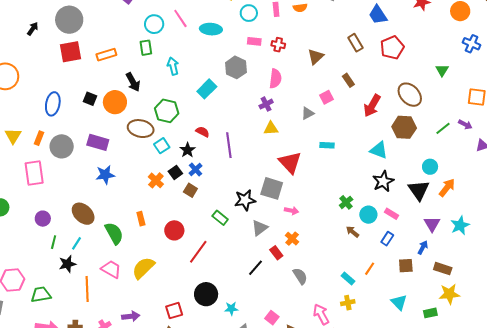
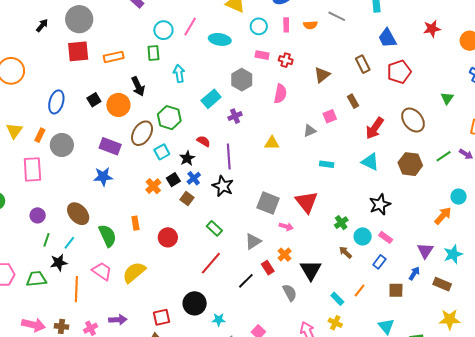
pink line: (180, 18) -> (190, 27), turned 60
black square: (90, 99) -> (94, 100), turned 32
purple cross: (266, 104) -> (235, 116), moved
brown hexagon: (404, 127) -> (410, 164), moved
brown ellipse: (141, 129) -> (142, 133), turned -75
purple rectangle: (98, 142) -> (110, 146), moved
cyan triangle: (379, 150) -> (370, 162), moved
red triangle: (290, 162) -> (307, 202), moved
cyan circle: (430, 167) -> (459, 197), moved
black triangle: (419, 190) -> (311, 270), moved
black star: (245, 200) -> (223, 186), moved, turned 30
red line: (198, 252) -> (211, 263), moved
brown rectangle: (443, 269) -> (442, 284), moved
yellow star: (449, 294) -> (450, 319), moved
green trapezoid: (41, 295) -> (36, 279), moved
yellow cross: (348, 303) -> (335, 323), turned 32

